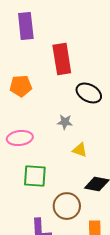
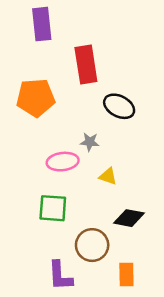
orange pentagon: (21, 86) -> (36, 98), size x1.4
pink ellipse: (20, 138) -> (63, 162), moved

